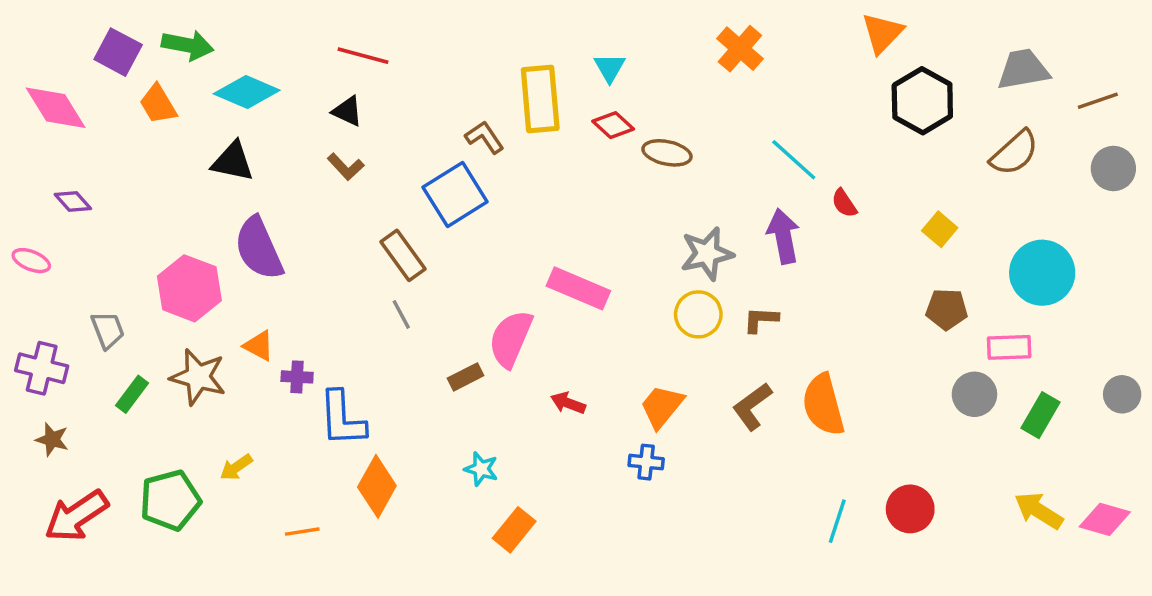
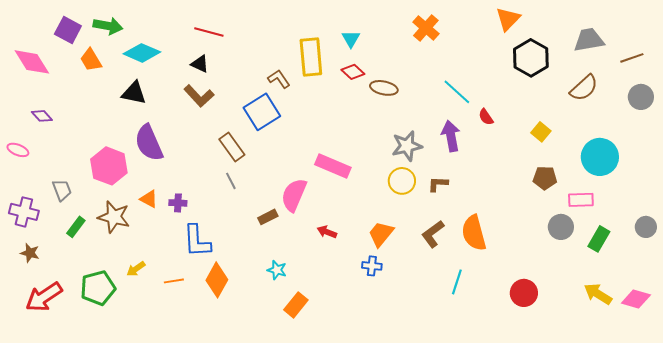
brown L-shape: (346, 167) -> (199, 96), size x1.4
purple cross: (297, 377) -> (178, 203), moved
cyan line: (837, 521) -> (457, 282), moved
orange line: (302, 532) -> (174, 281), moved

